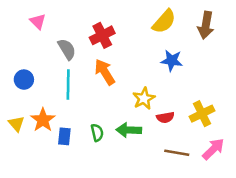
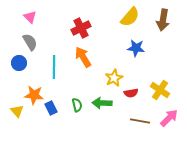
gray semicircle: (67, 49) -> (30, 42), moved
yellow cross: (202, 114) -> (160, 90), turned -30
orange star: (43, 120) -> (34, 95), turned -30
yellow triangle: (16, 124) -> (17, 111), moved
blue rectangle: (64, 136) -> (51, 108), turned -32

